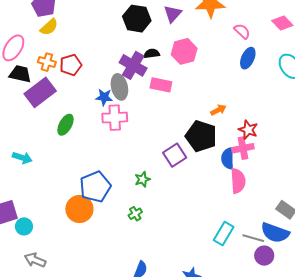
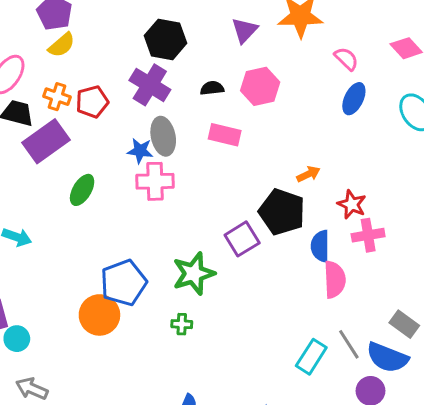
black hexagon: (137, 19) -> (166, 39), moved
purple cross: (133, 65) -> (150, 85), moved
pink cross: (243, 148) -> (368, 235), moved
green star: (142, 179) -> (194, 274), size x1.8
green cross: (135, 214) -> (182, 324), turned 32
gray line: (253, 238) -> (349, 344), moved, turned 40

